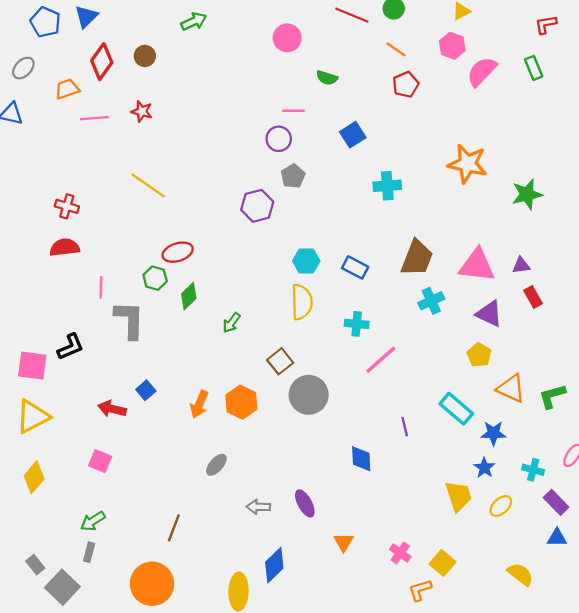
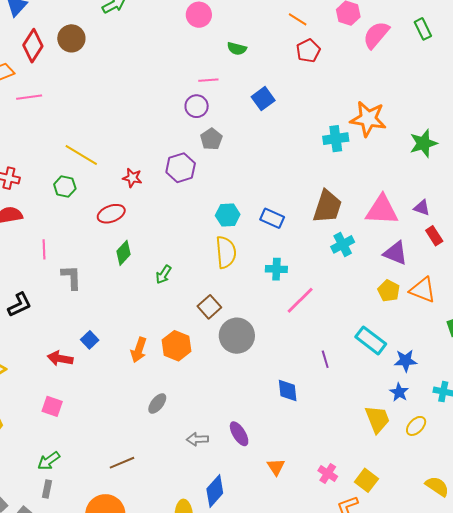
brown circle: (145, 56) -> (71, 38), size x1.4
red star: (142, 111) -> (132, 178), moved
cyan cross: (387, 186) -> (336, 139), moved
purple triangle: (521, 265) -> (422, 208), turned 30
green hexagon: (155, 278) -> (65, 186), moved
gray L-shape: (130, 320) -> (71, 277), size x0.7
orange triangle: (511, 388) -> (423, 290), moved
brown line: (174, 528) -> (122, 463), turned 50

